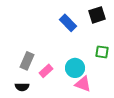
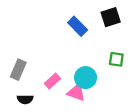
gray rectangle: (27, 61) -> (18, 70), moved
pink triangle: (83, 84) -> (76, 92), moved

